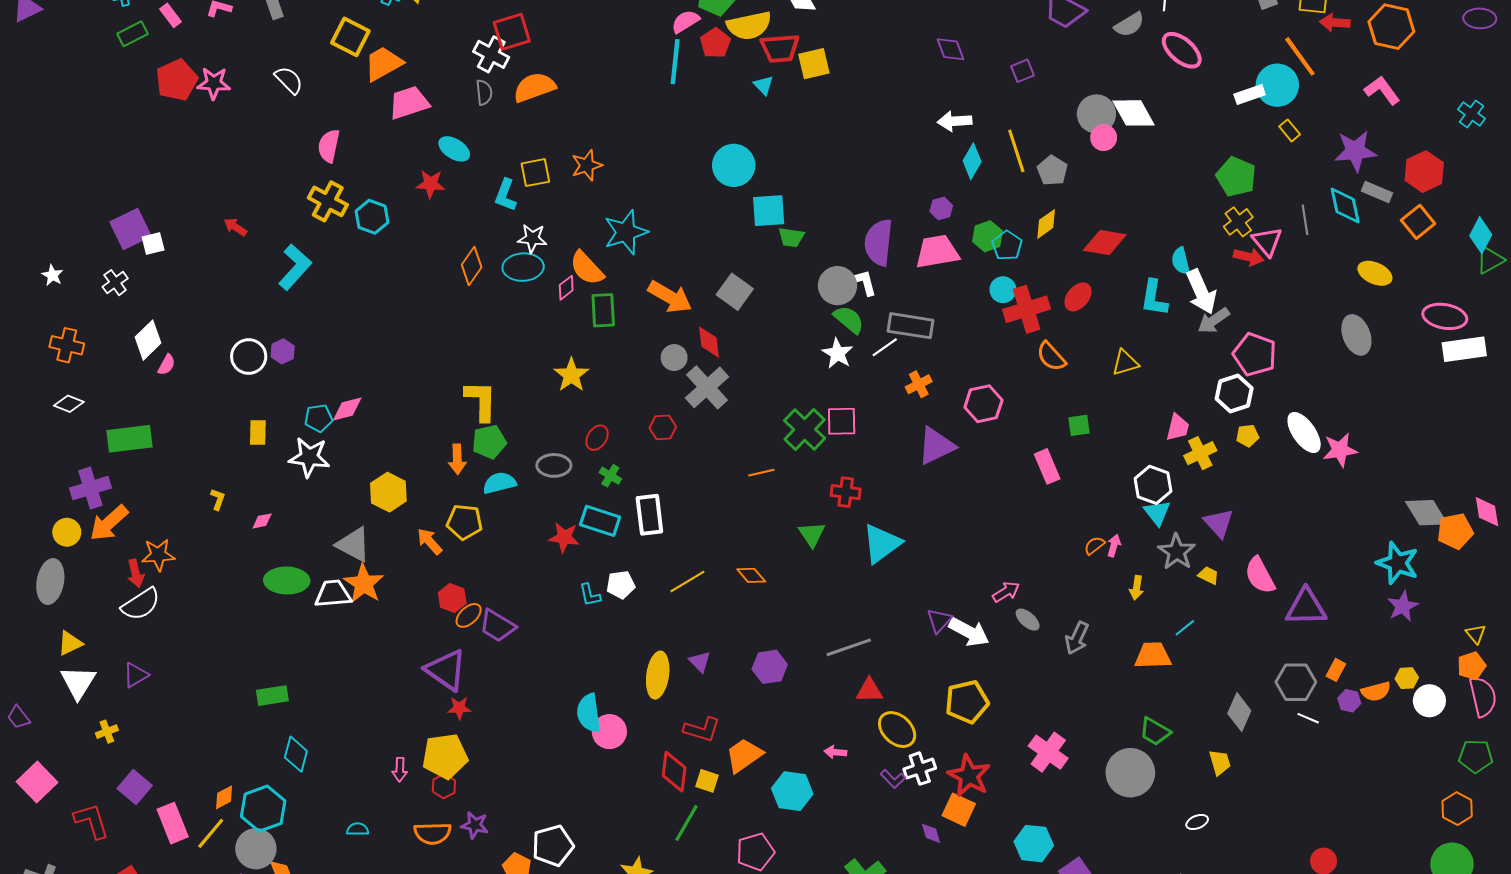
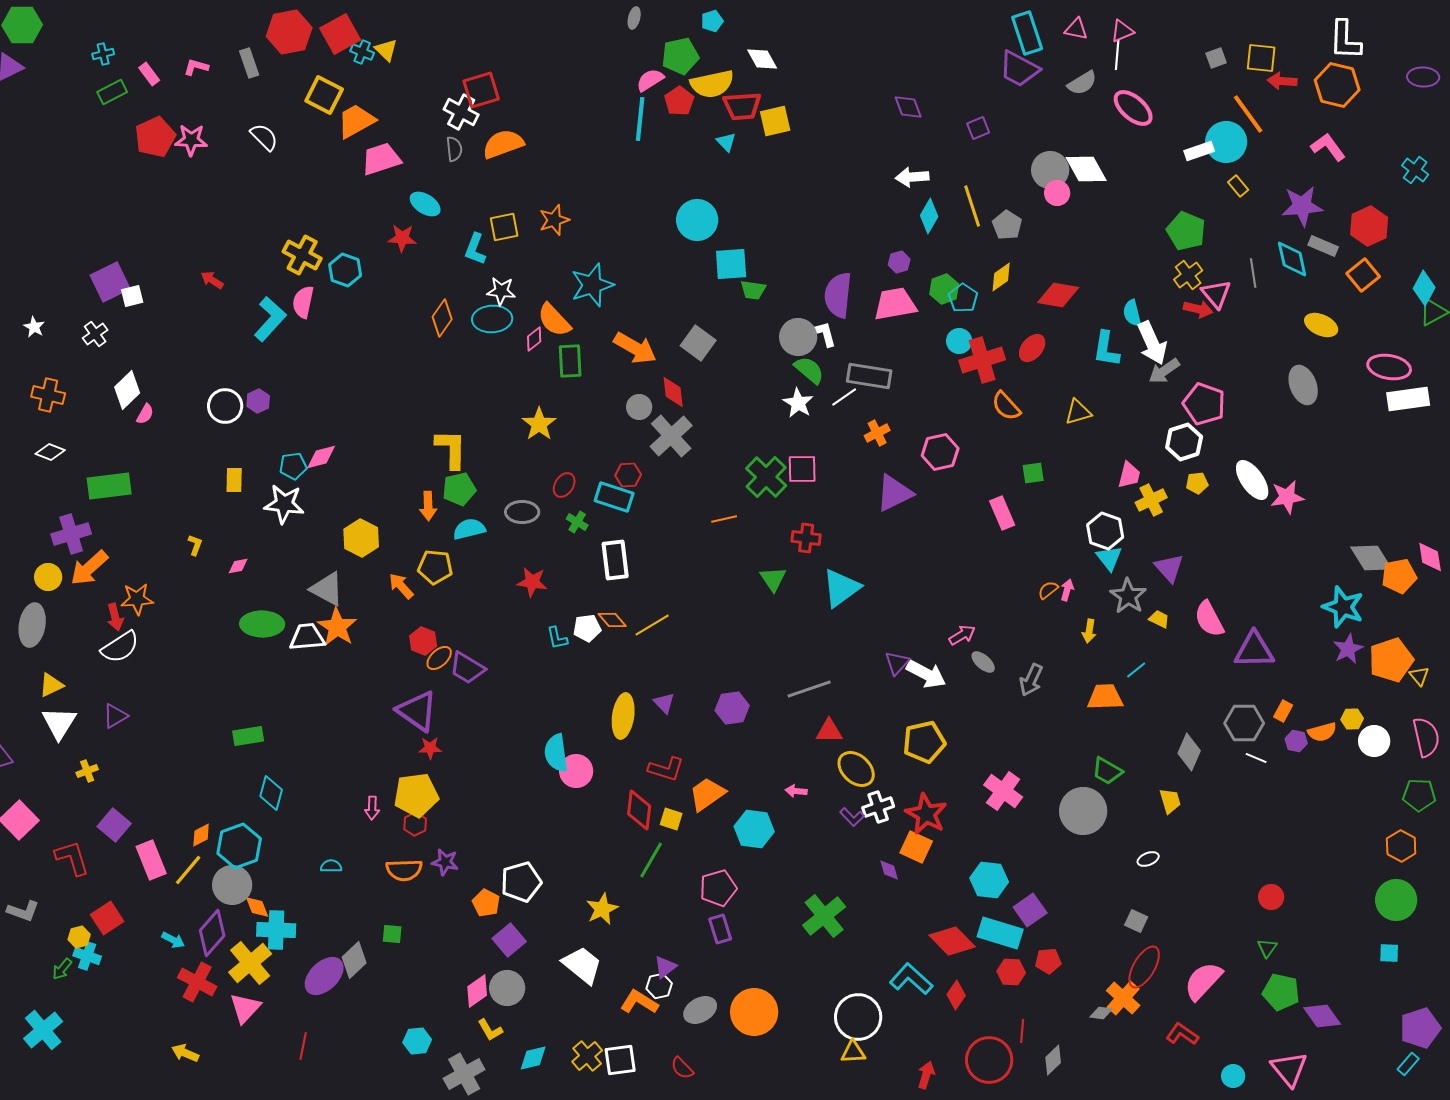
pink semicircle: (329, 146) -> (303, 302), moved
cyan rectangle: (600, 521) -> (614, 497), moved
orange diamond: (751, 575) -> (612, 620), moved
orange pentagon: (1472, 666) -> (1391, 660), moved, size x1.6

